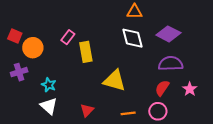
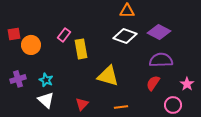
red square: (15, 36) -> (14, 34), turned -32
white diamond: (132, 38) -> (125, 36), turned -55
purple cross: (19, 72) -> (18, 79), moved
pink star: (190, 89) -> (187, 84), moved
pink circle: (158, 111) -> (173, 105), moved

